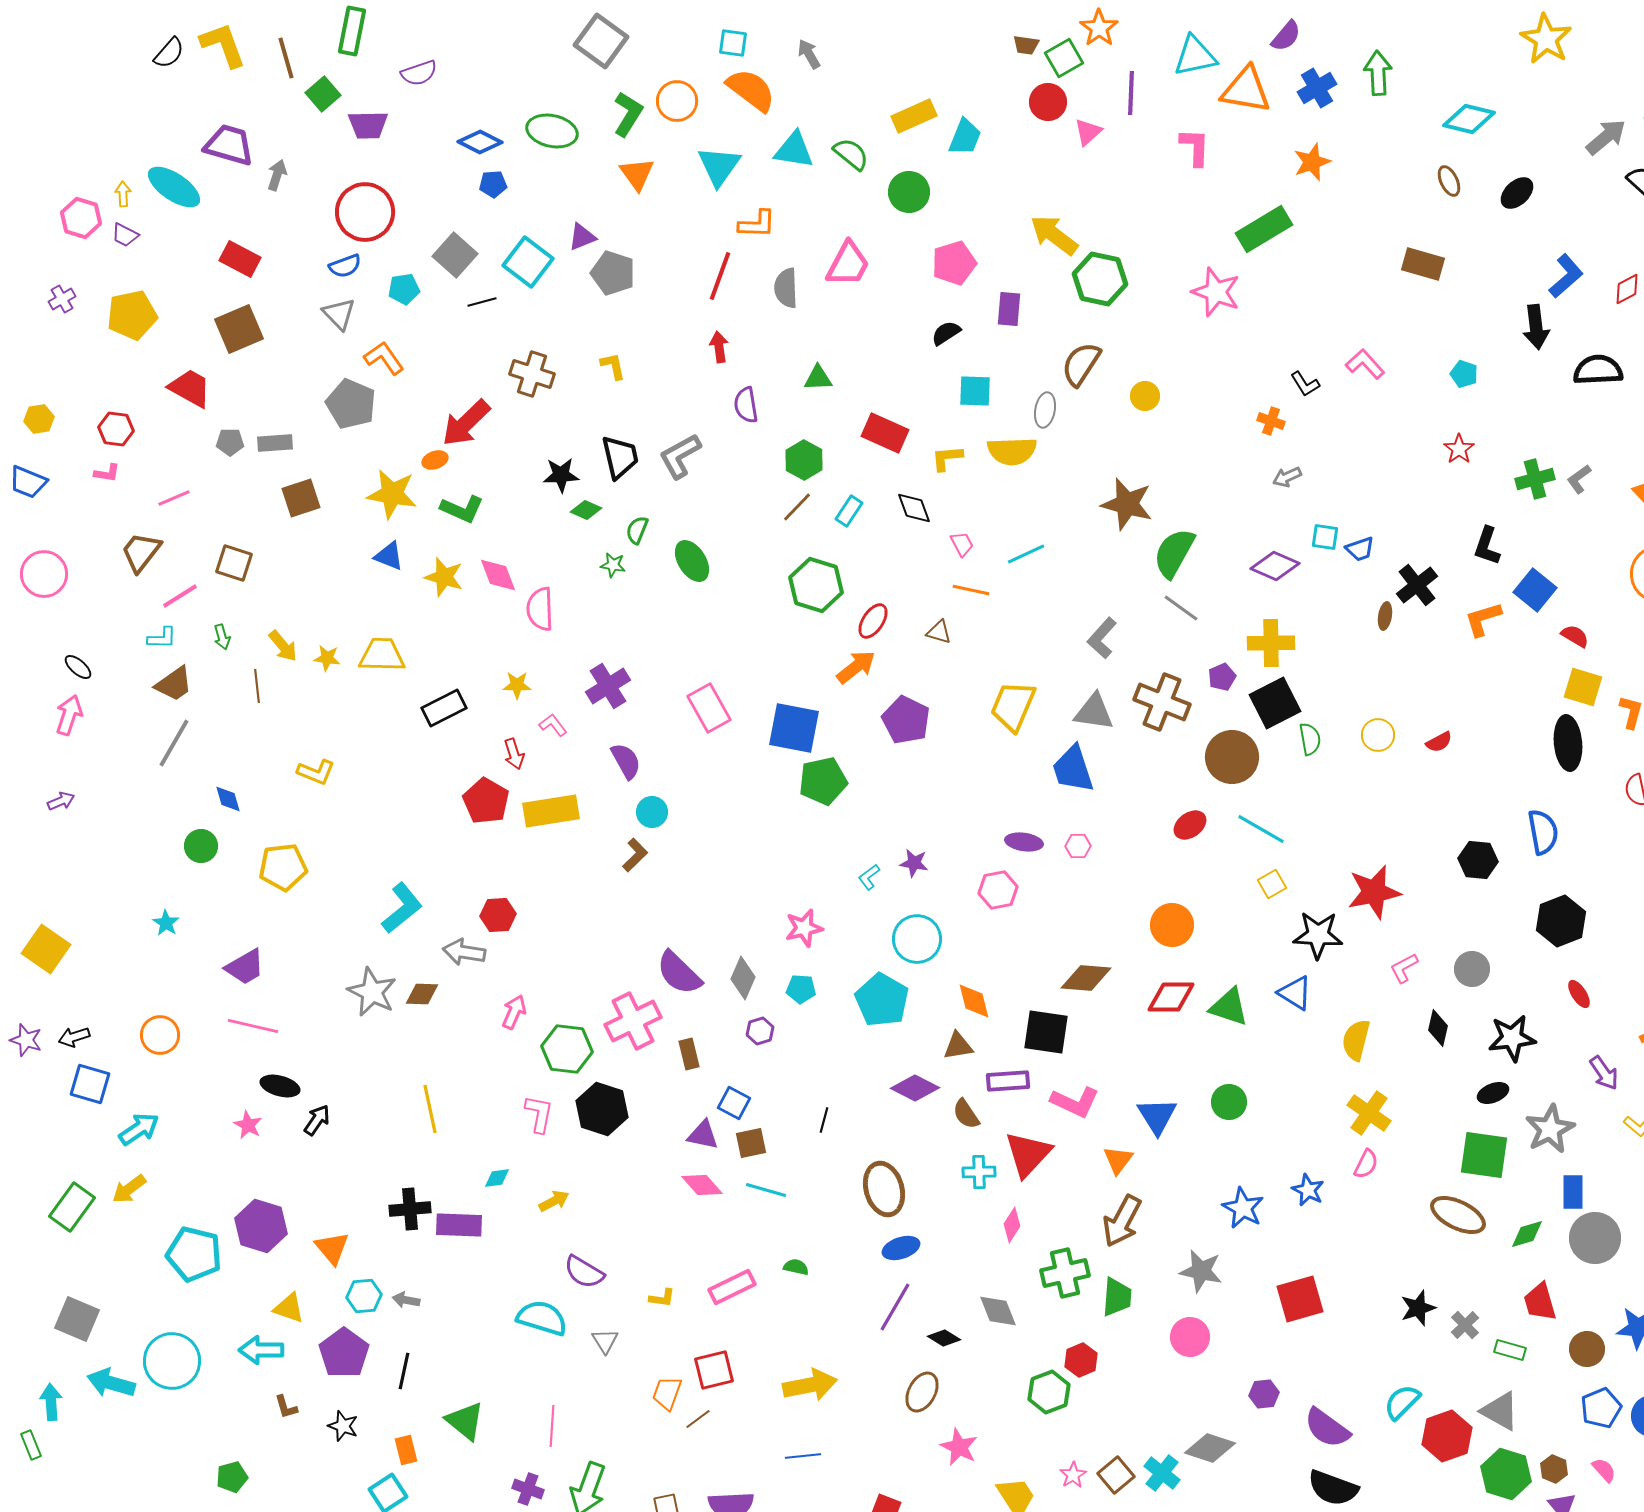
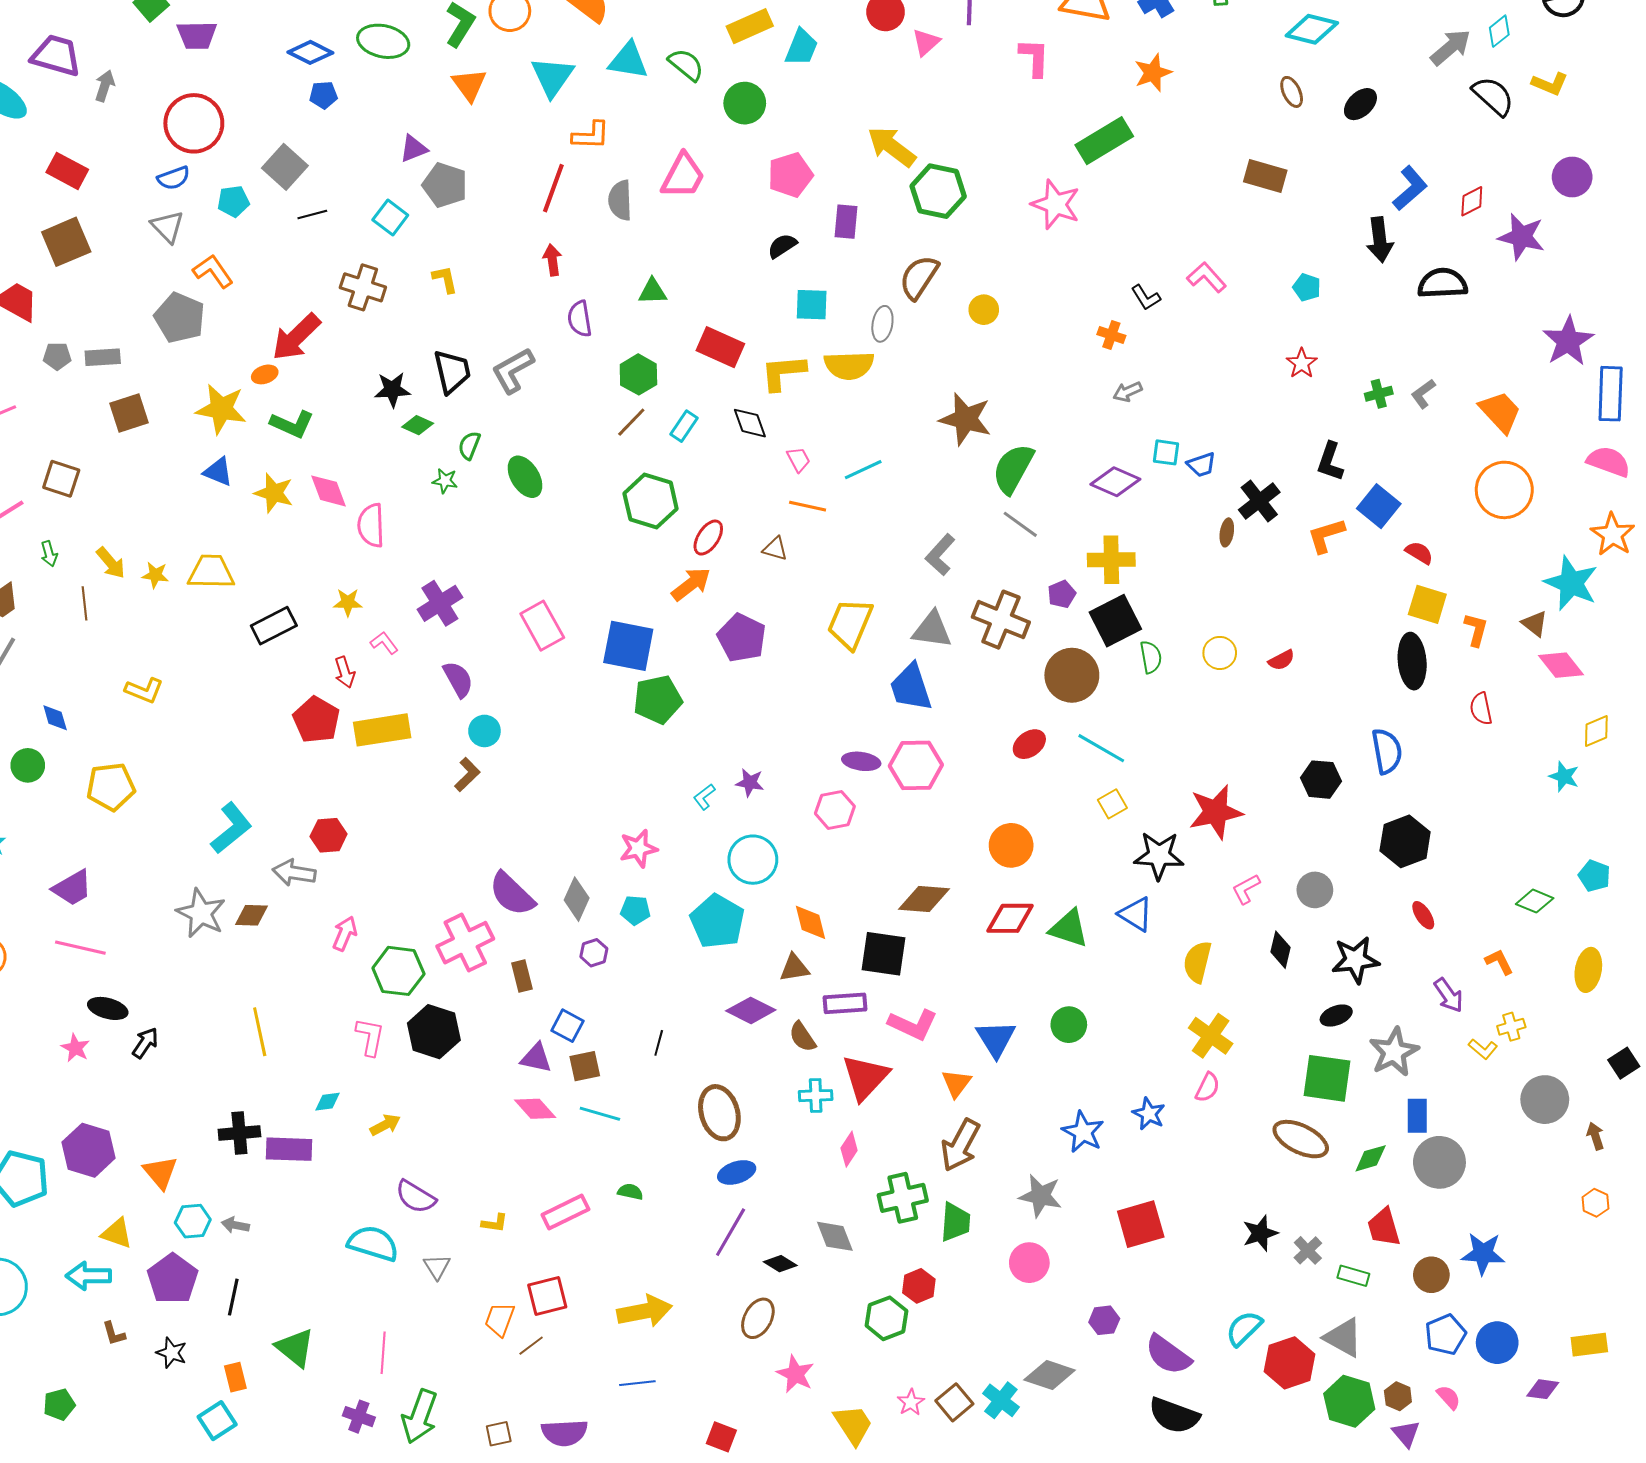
cyan square: (528, 262) -> (390, 218), moved, size x0.7
yellow L-shape: (947, 458) -> (783, 372), size x1.4
green cross: (1535, 479) -> (1379, 394), size x0.7
pink hexagon: (1078, 846) -> (916, 765), size x2.0

